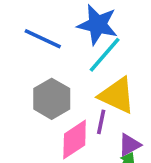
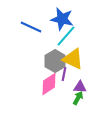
gray hexagon: (52, 99) -> (55, 61), moved
purple triangle: (129, 145) -> (80, 87), turned 32

